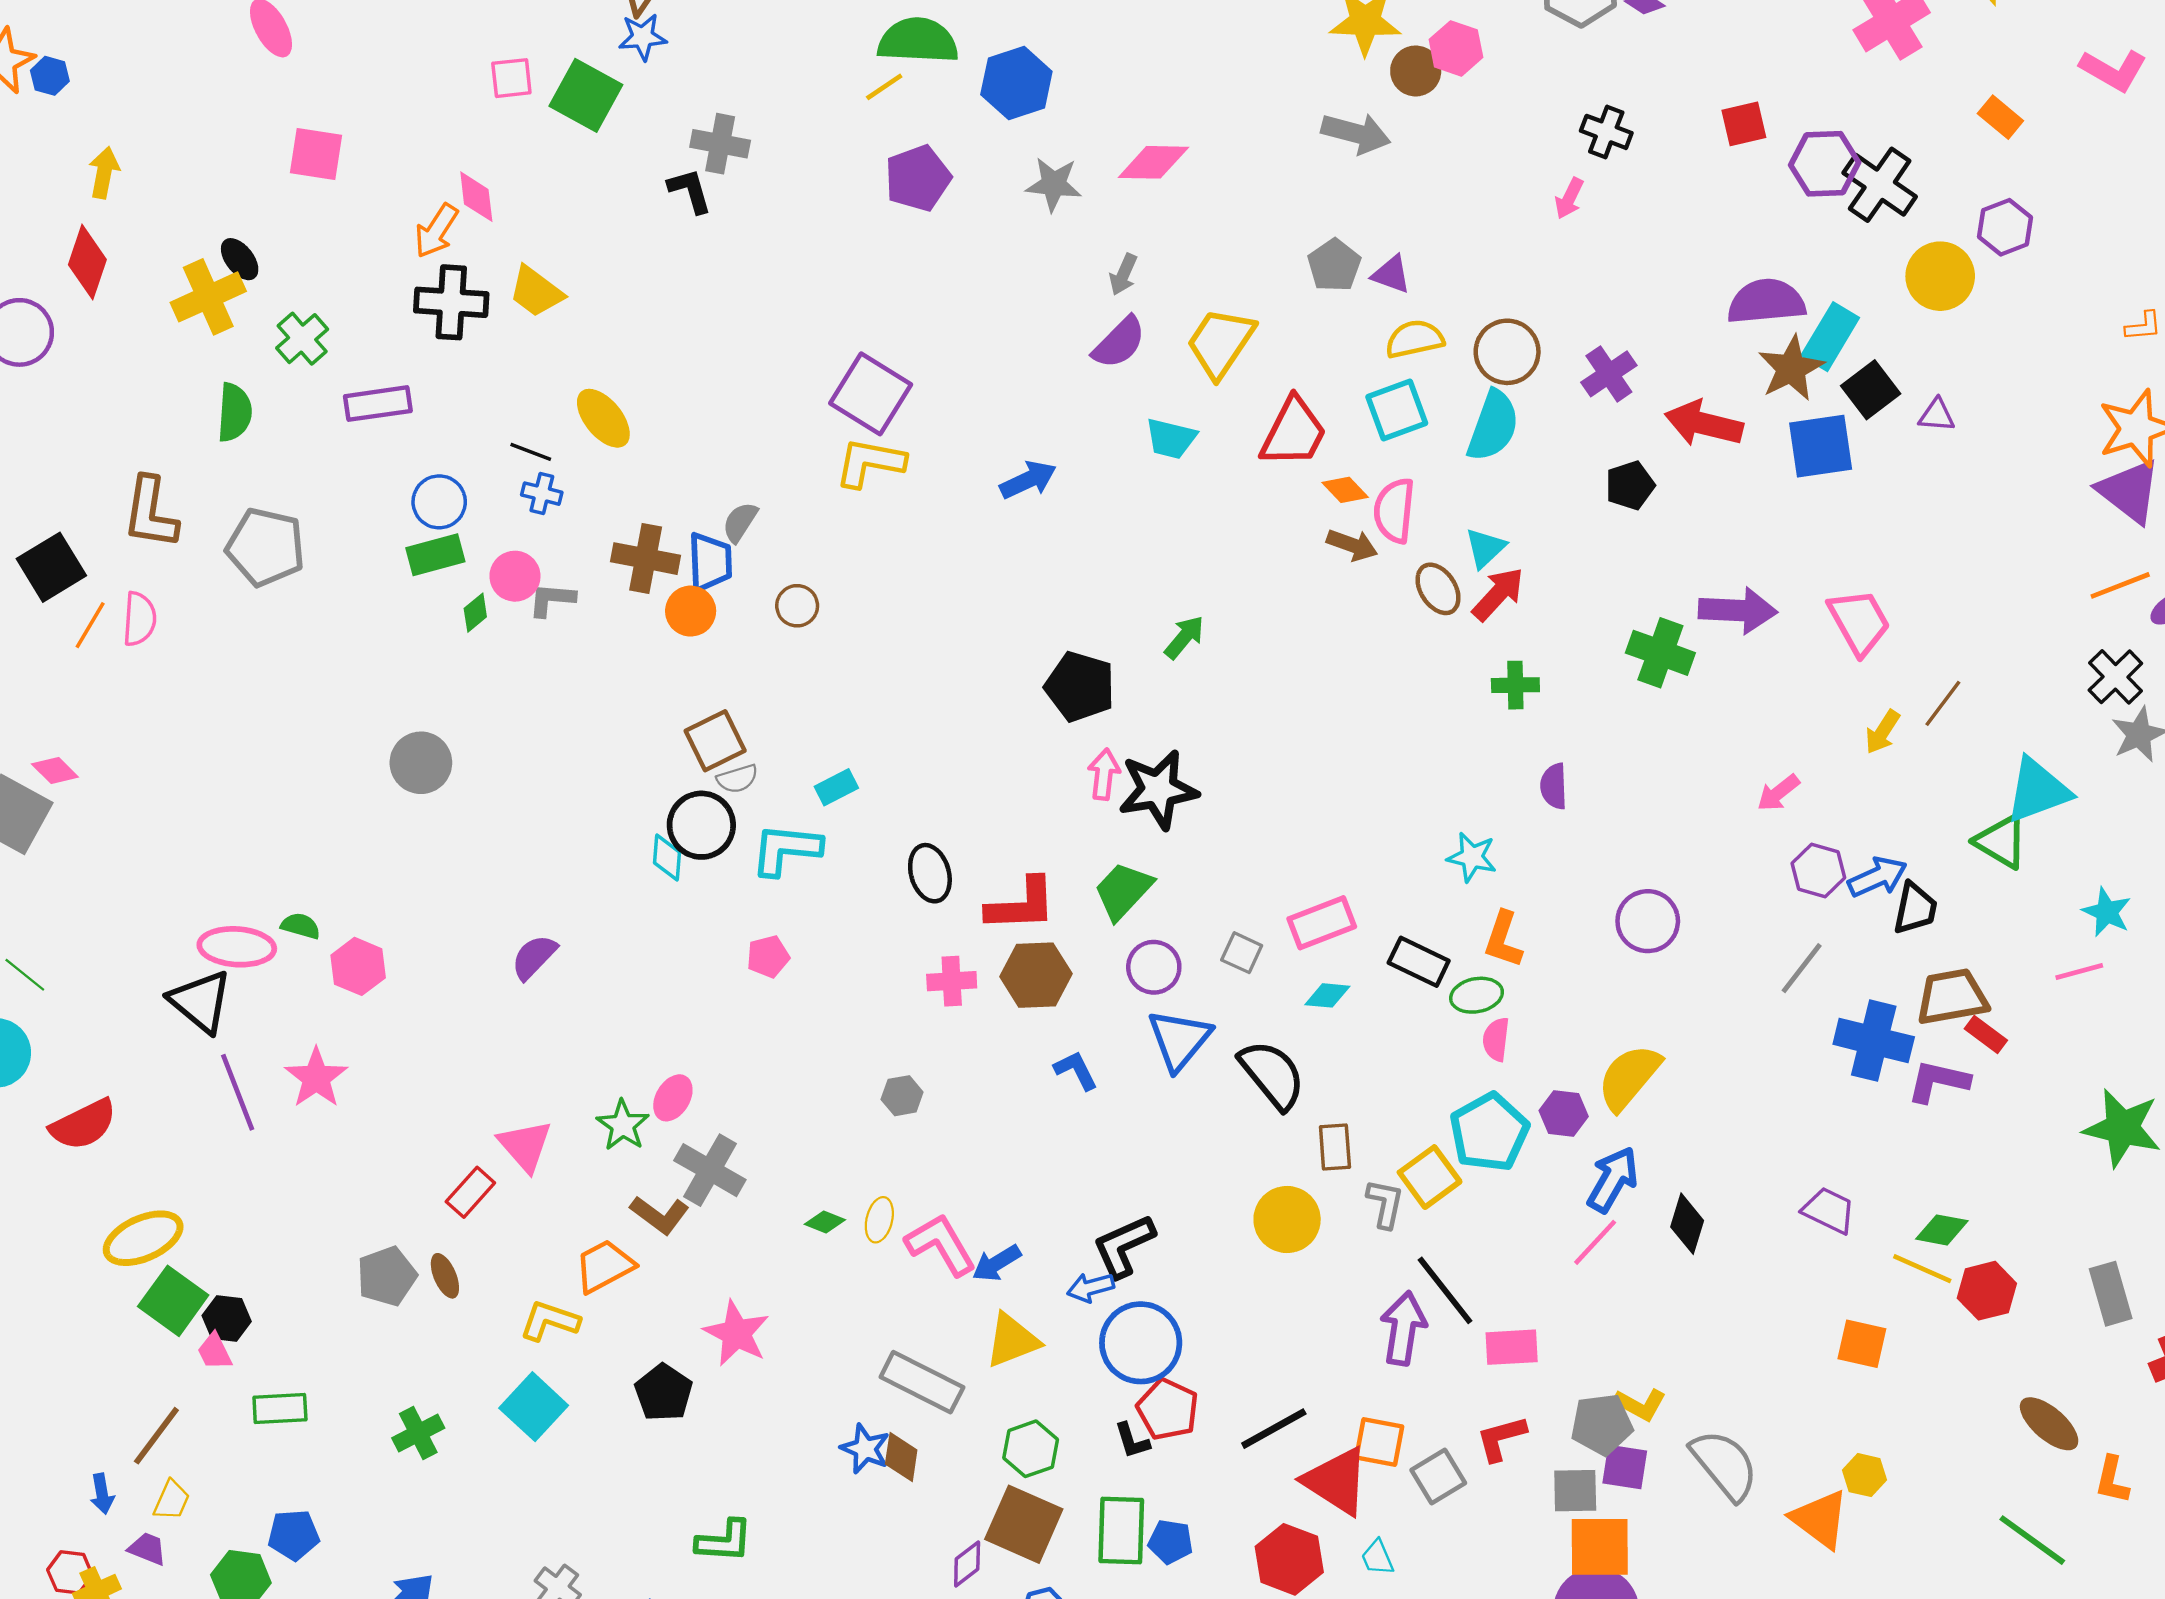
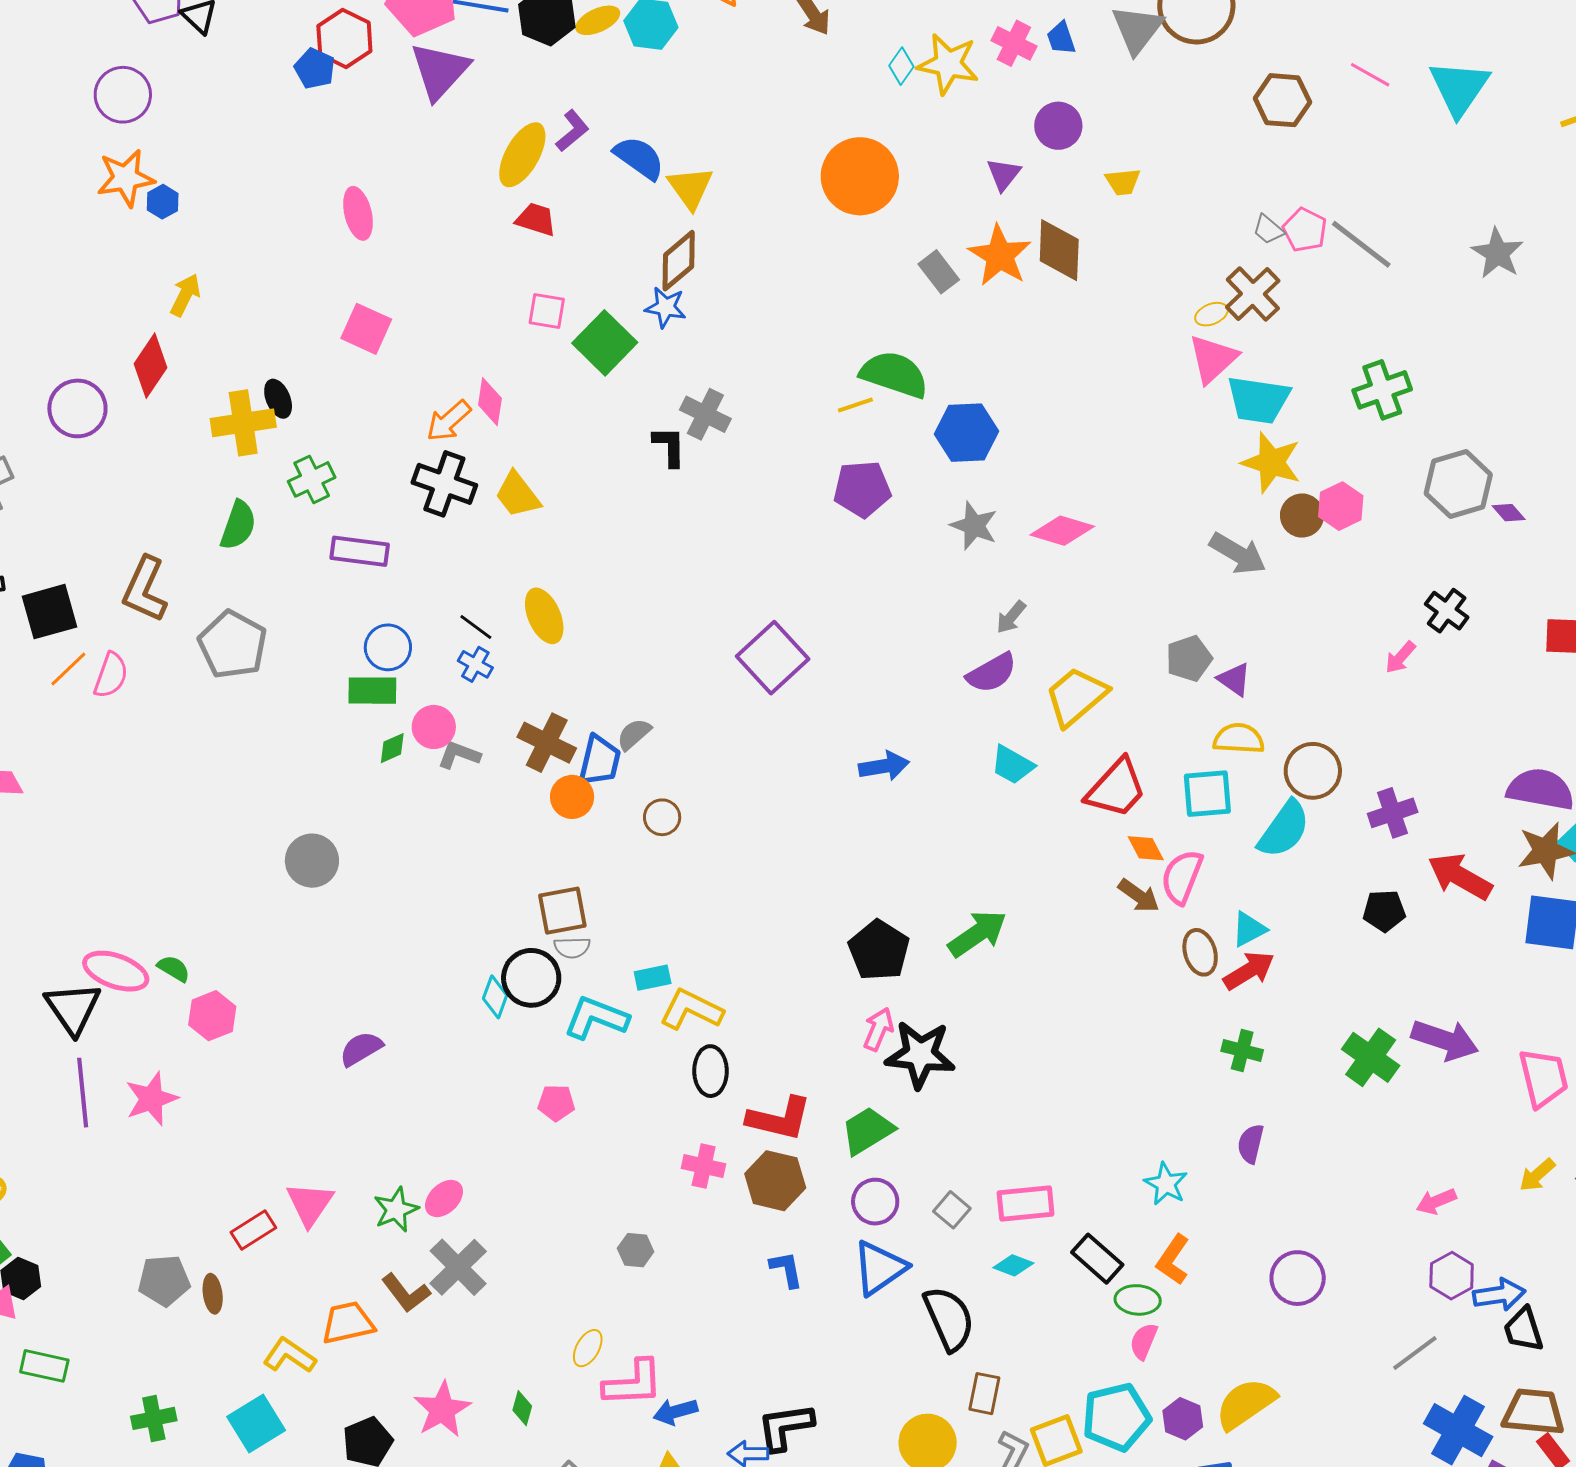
yellow L-shape: (870, 463) -> (691, 1010), moved
green arrow: (1184, 637) -> (977, 934), size x1.5
black trapezoid: (1915, 908) -> (1523, 1330), turned 135
green diamond: (825, 1222) -> (522, 1408), moved, turned 68
pink L-shape: (941, 1245) -> (633, 1383), turned 102

